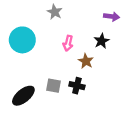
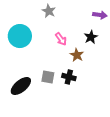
pink arrow: (68, 43) -> (61, 39), turned -48

